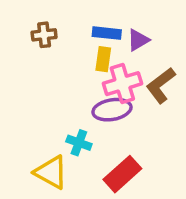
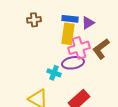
yellow rectangle: (103, 59) -> (68, 34), size x1.5
cyan cross: (79, 143) -> (54, 73), moved

